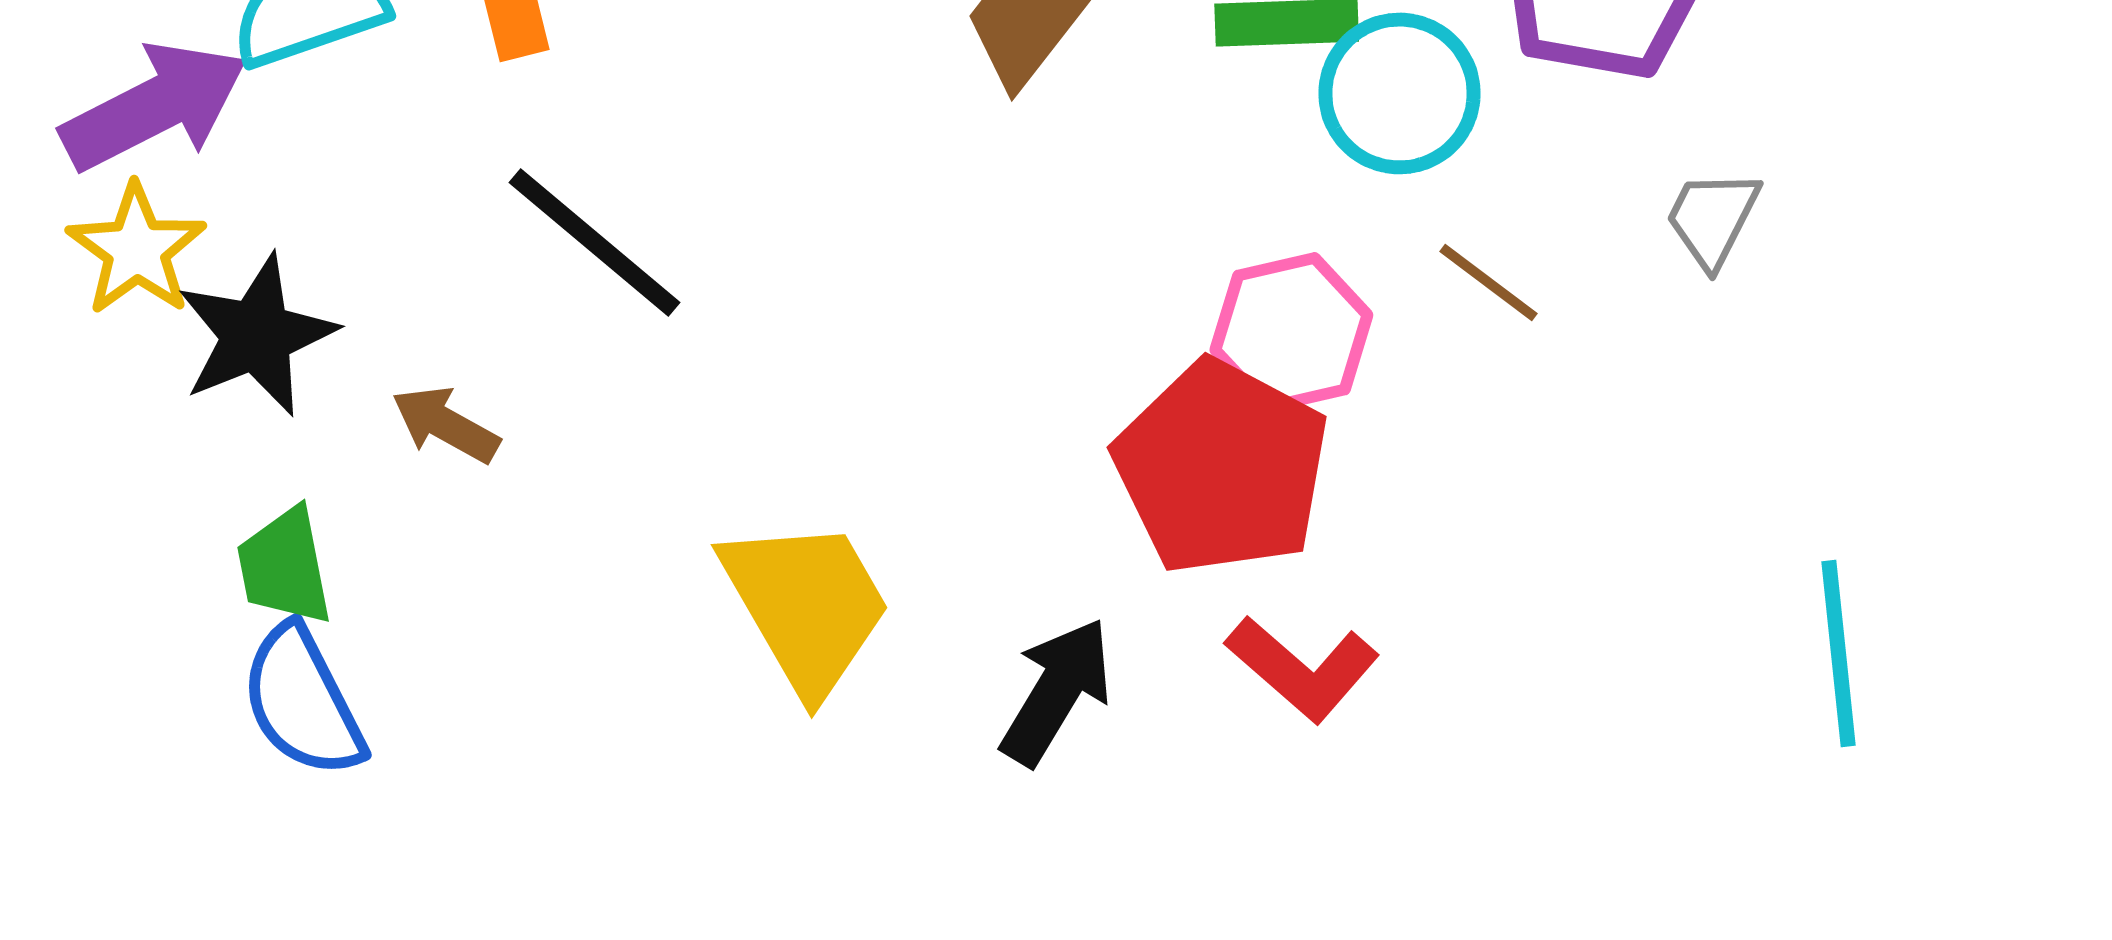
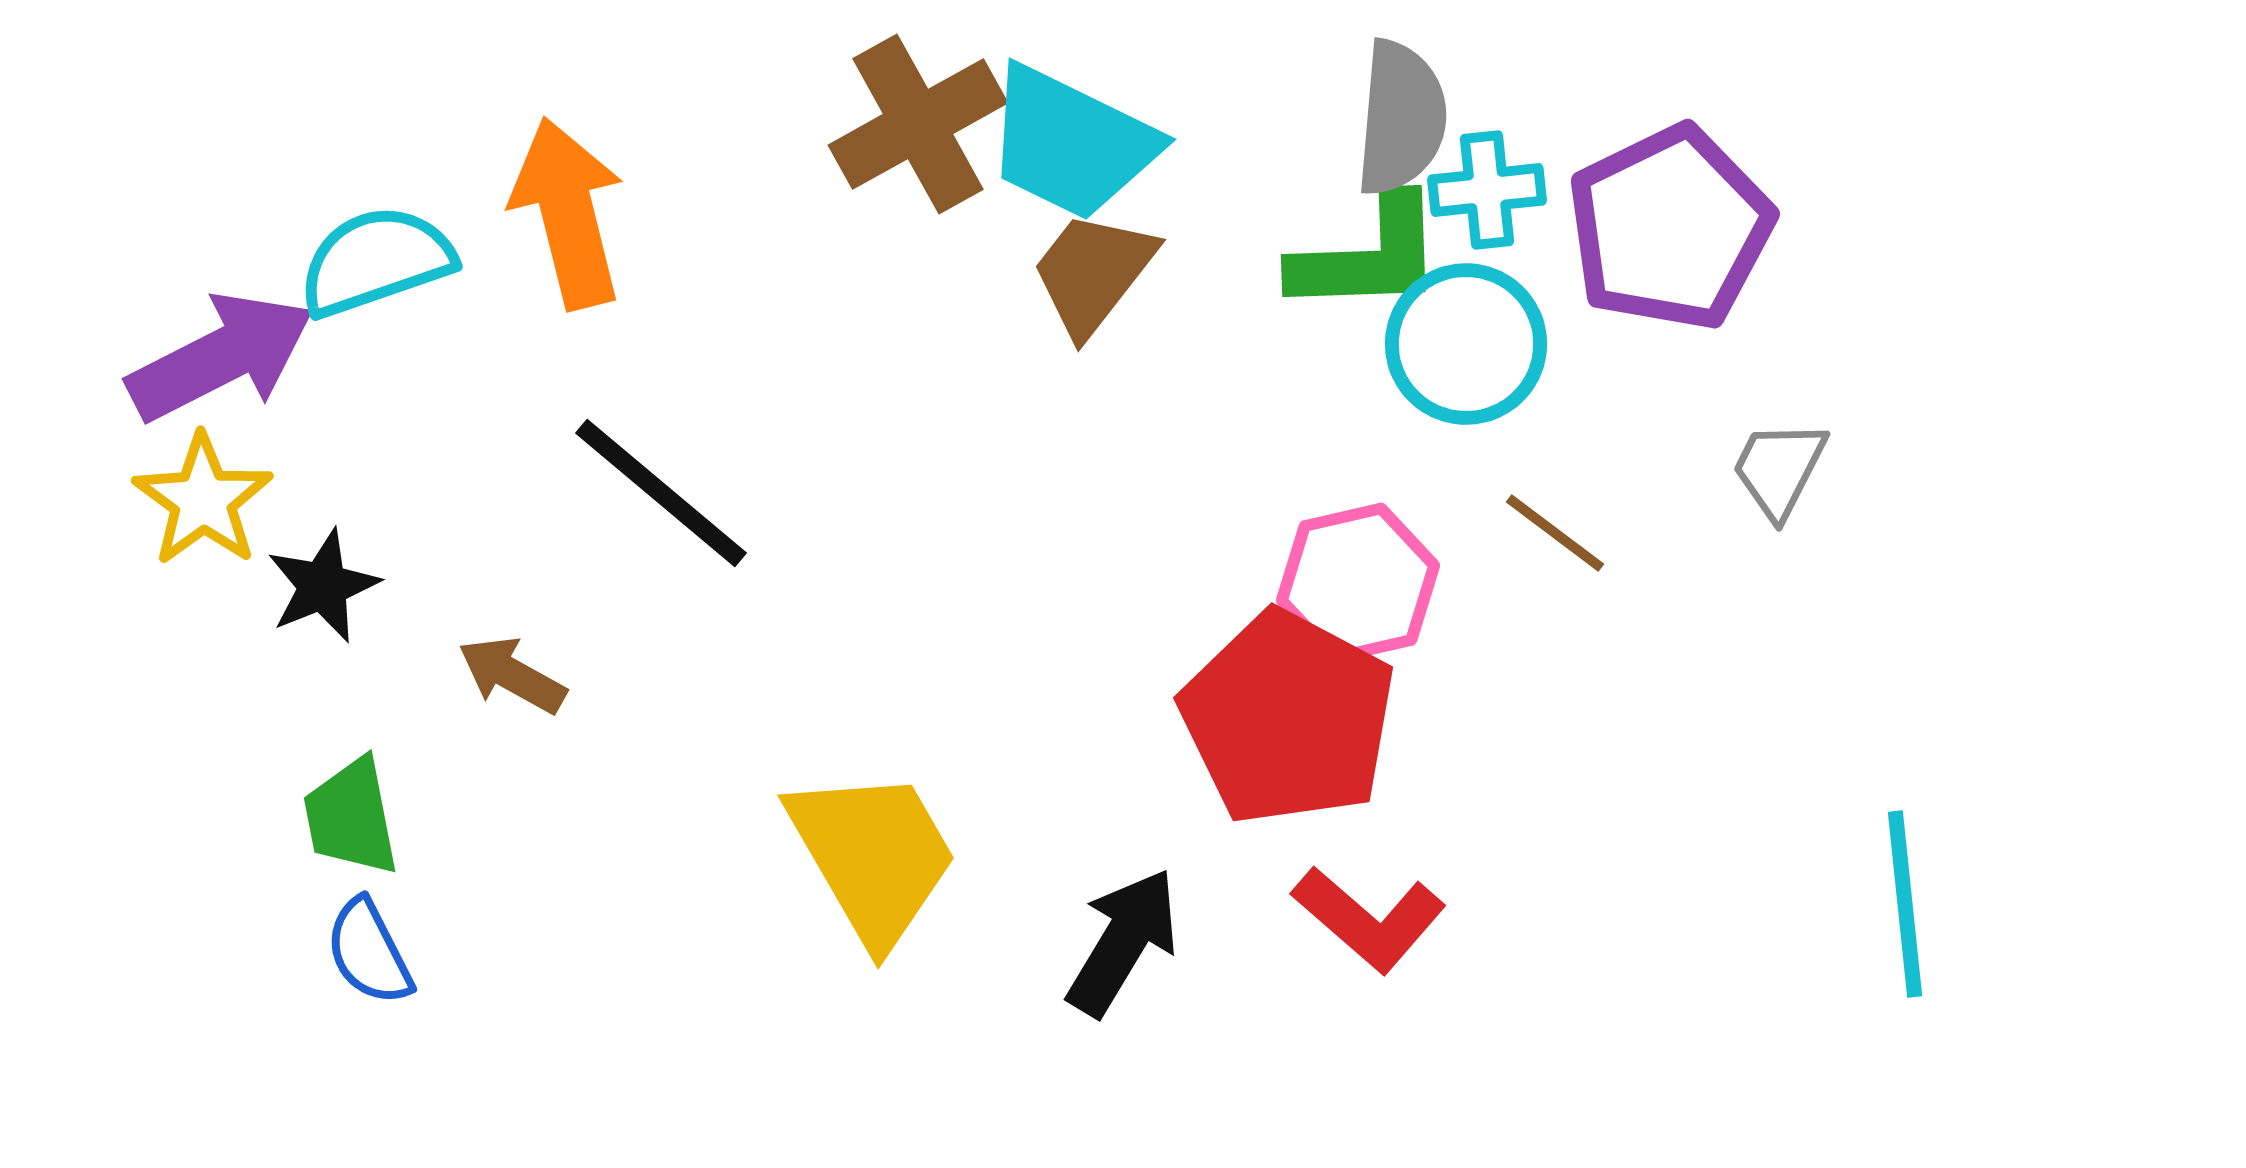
black star: (256, 335) -> (323, 586), size x0.7
blue semicircle: (302, 701) -> (369, 952), size x0.7

